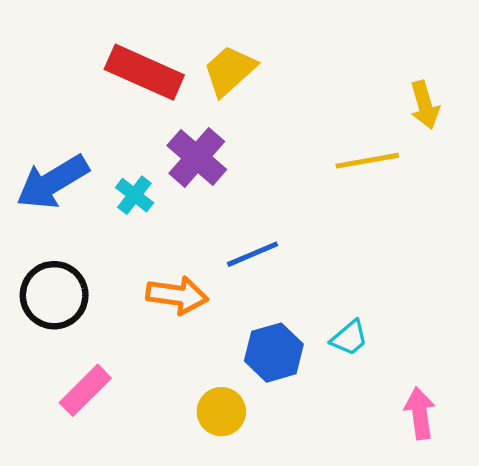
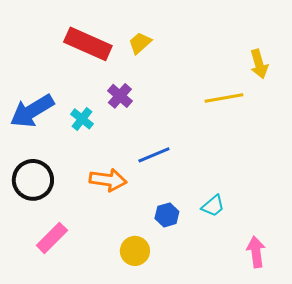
yellow trapezoid: (230, 71) -> (140, 43), size x0.7
purple cross: (197, 157) -> (120, 96), size x0.7
blue hexagon: (274, 353) -> (167, 215), size x0.7

